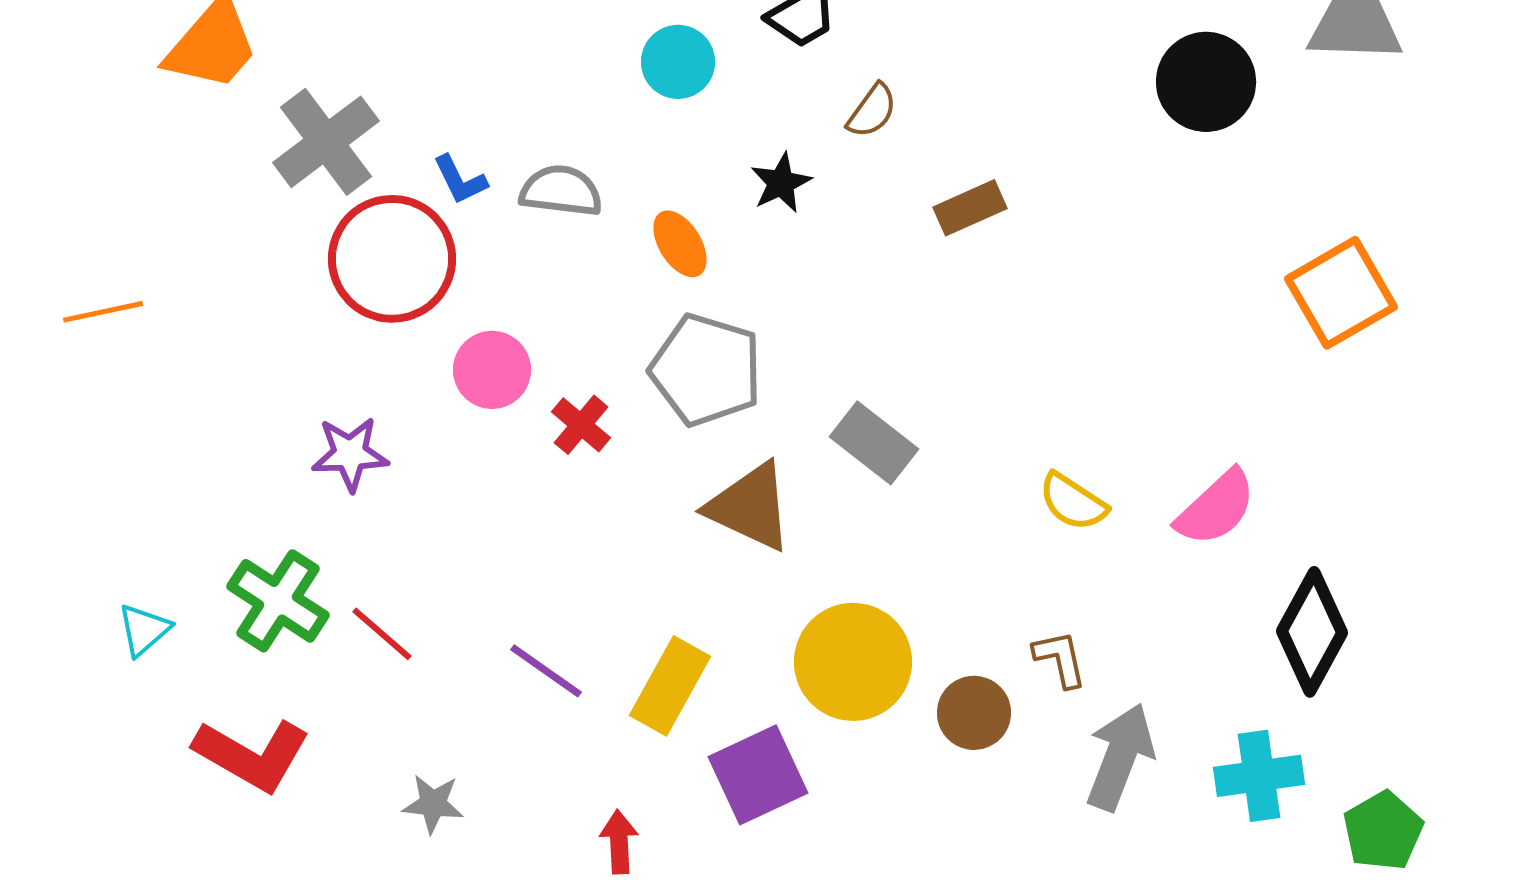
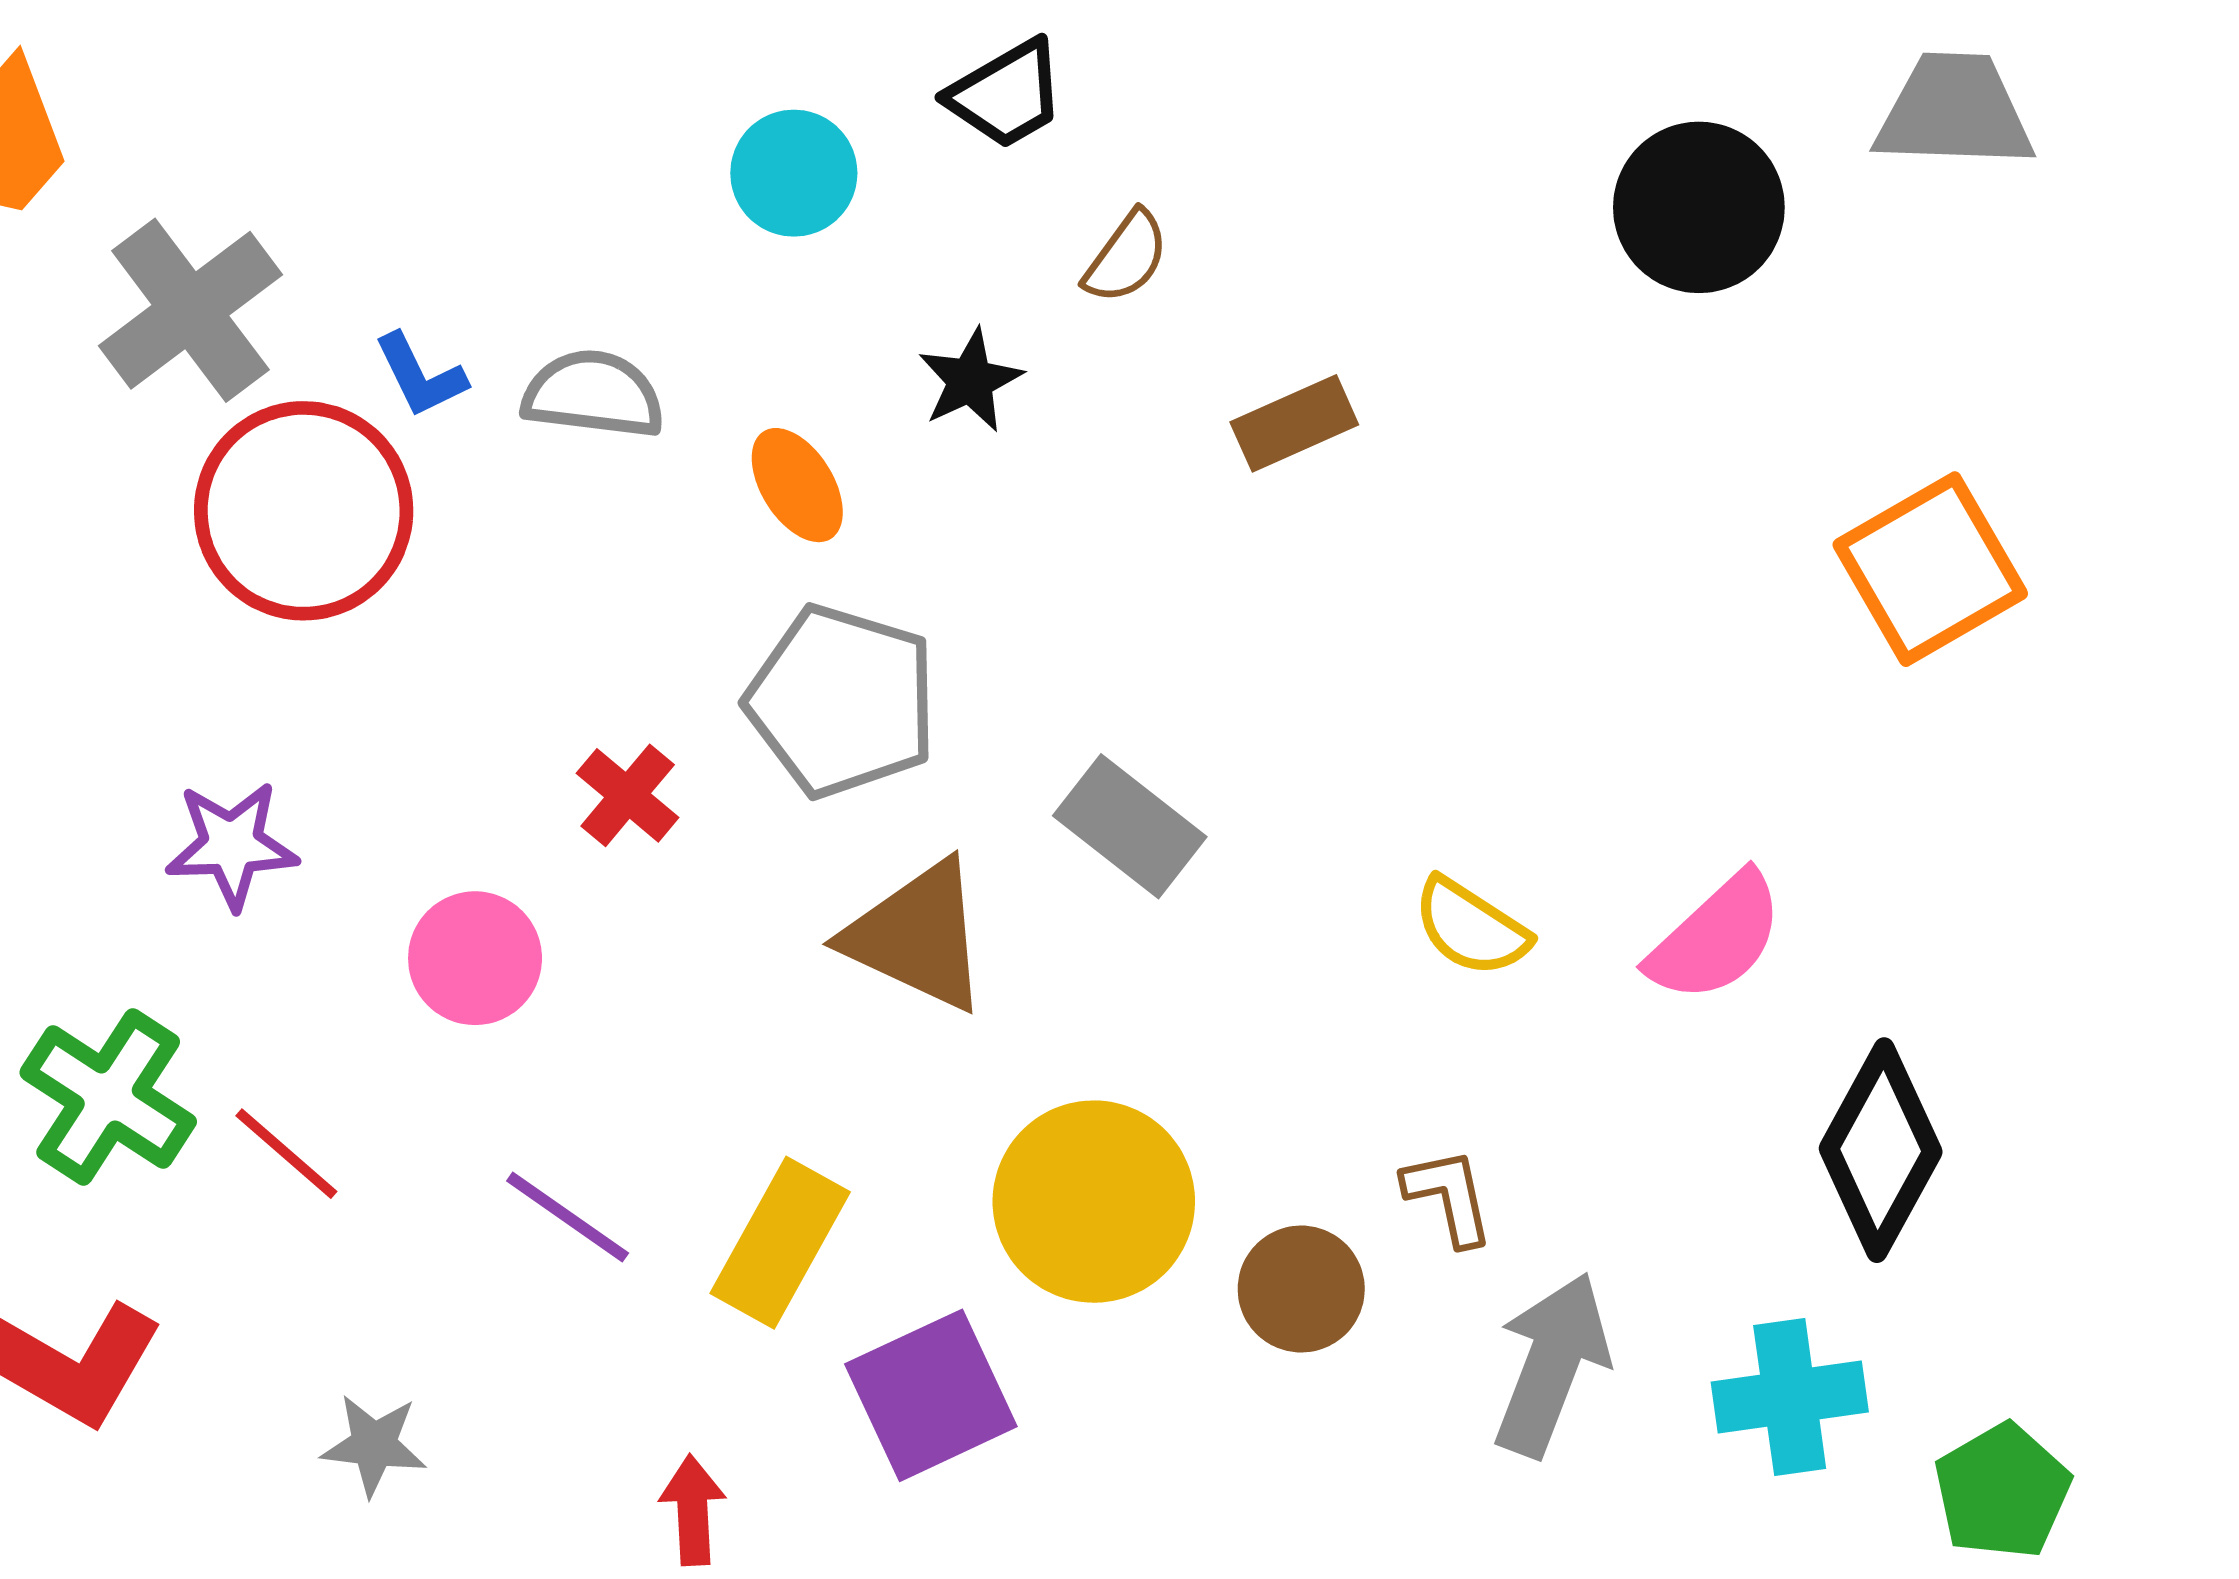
pink circle: (492, 370) -> (475, 958), moved

